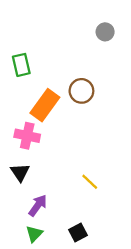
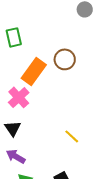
pink cross: (27, 136) -> (19, 97), turned 35
purple arrow: (38, 205) -> (16, 156), moved, turned -96

